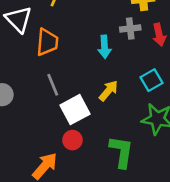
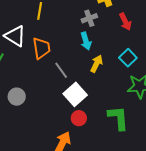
gray cross: (130, 28) -> (89, 18), moved
gray line: (53, 85) -> (61, 70), moved
yellow arrow: (109, 91) -> (97, 64), moved

